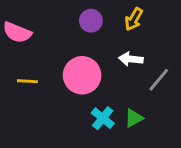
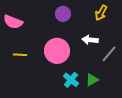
yellow arrow: (134, 19) -> (101, 13), moved

